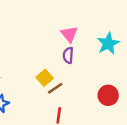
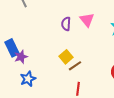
purple semicircle: (68, 55) -> (66, 24), moved

